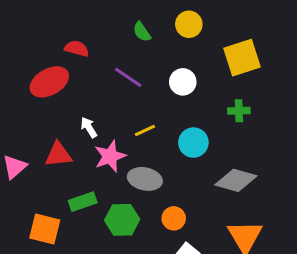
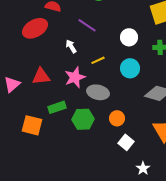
white circle: (183, 82) -> (129, 37), moved
white arrow: (89, 127) -> (71, 46), moved

